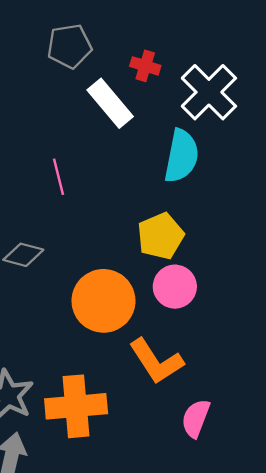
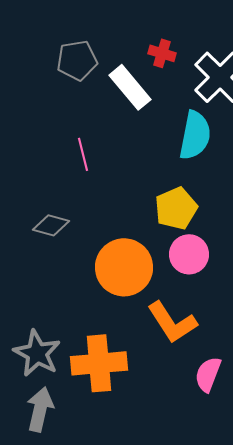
gray pentagon: (69, 46) -> (77, 60), moved

